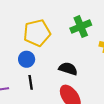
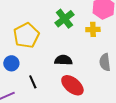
blue circle: (27, 59) -> (11, 63), moved

